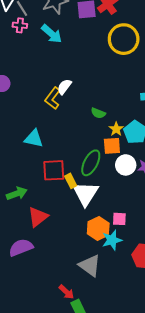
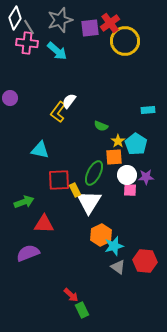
pink cross: (20, 25) -> (27, 43), size x1.5
yellow circle: (124, 39) -> (125, 41), moved
red triangle: (38, 217) -> (44, 224), turned 40
pink square: (119, 219) -> (130, 190), moved
gray triangle: (90, 265) -> (118, 267), moved, size x0.7

